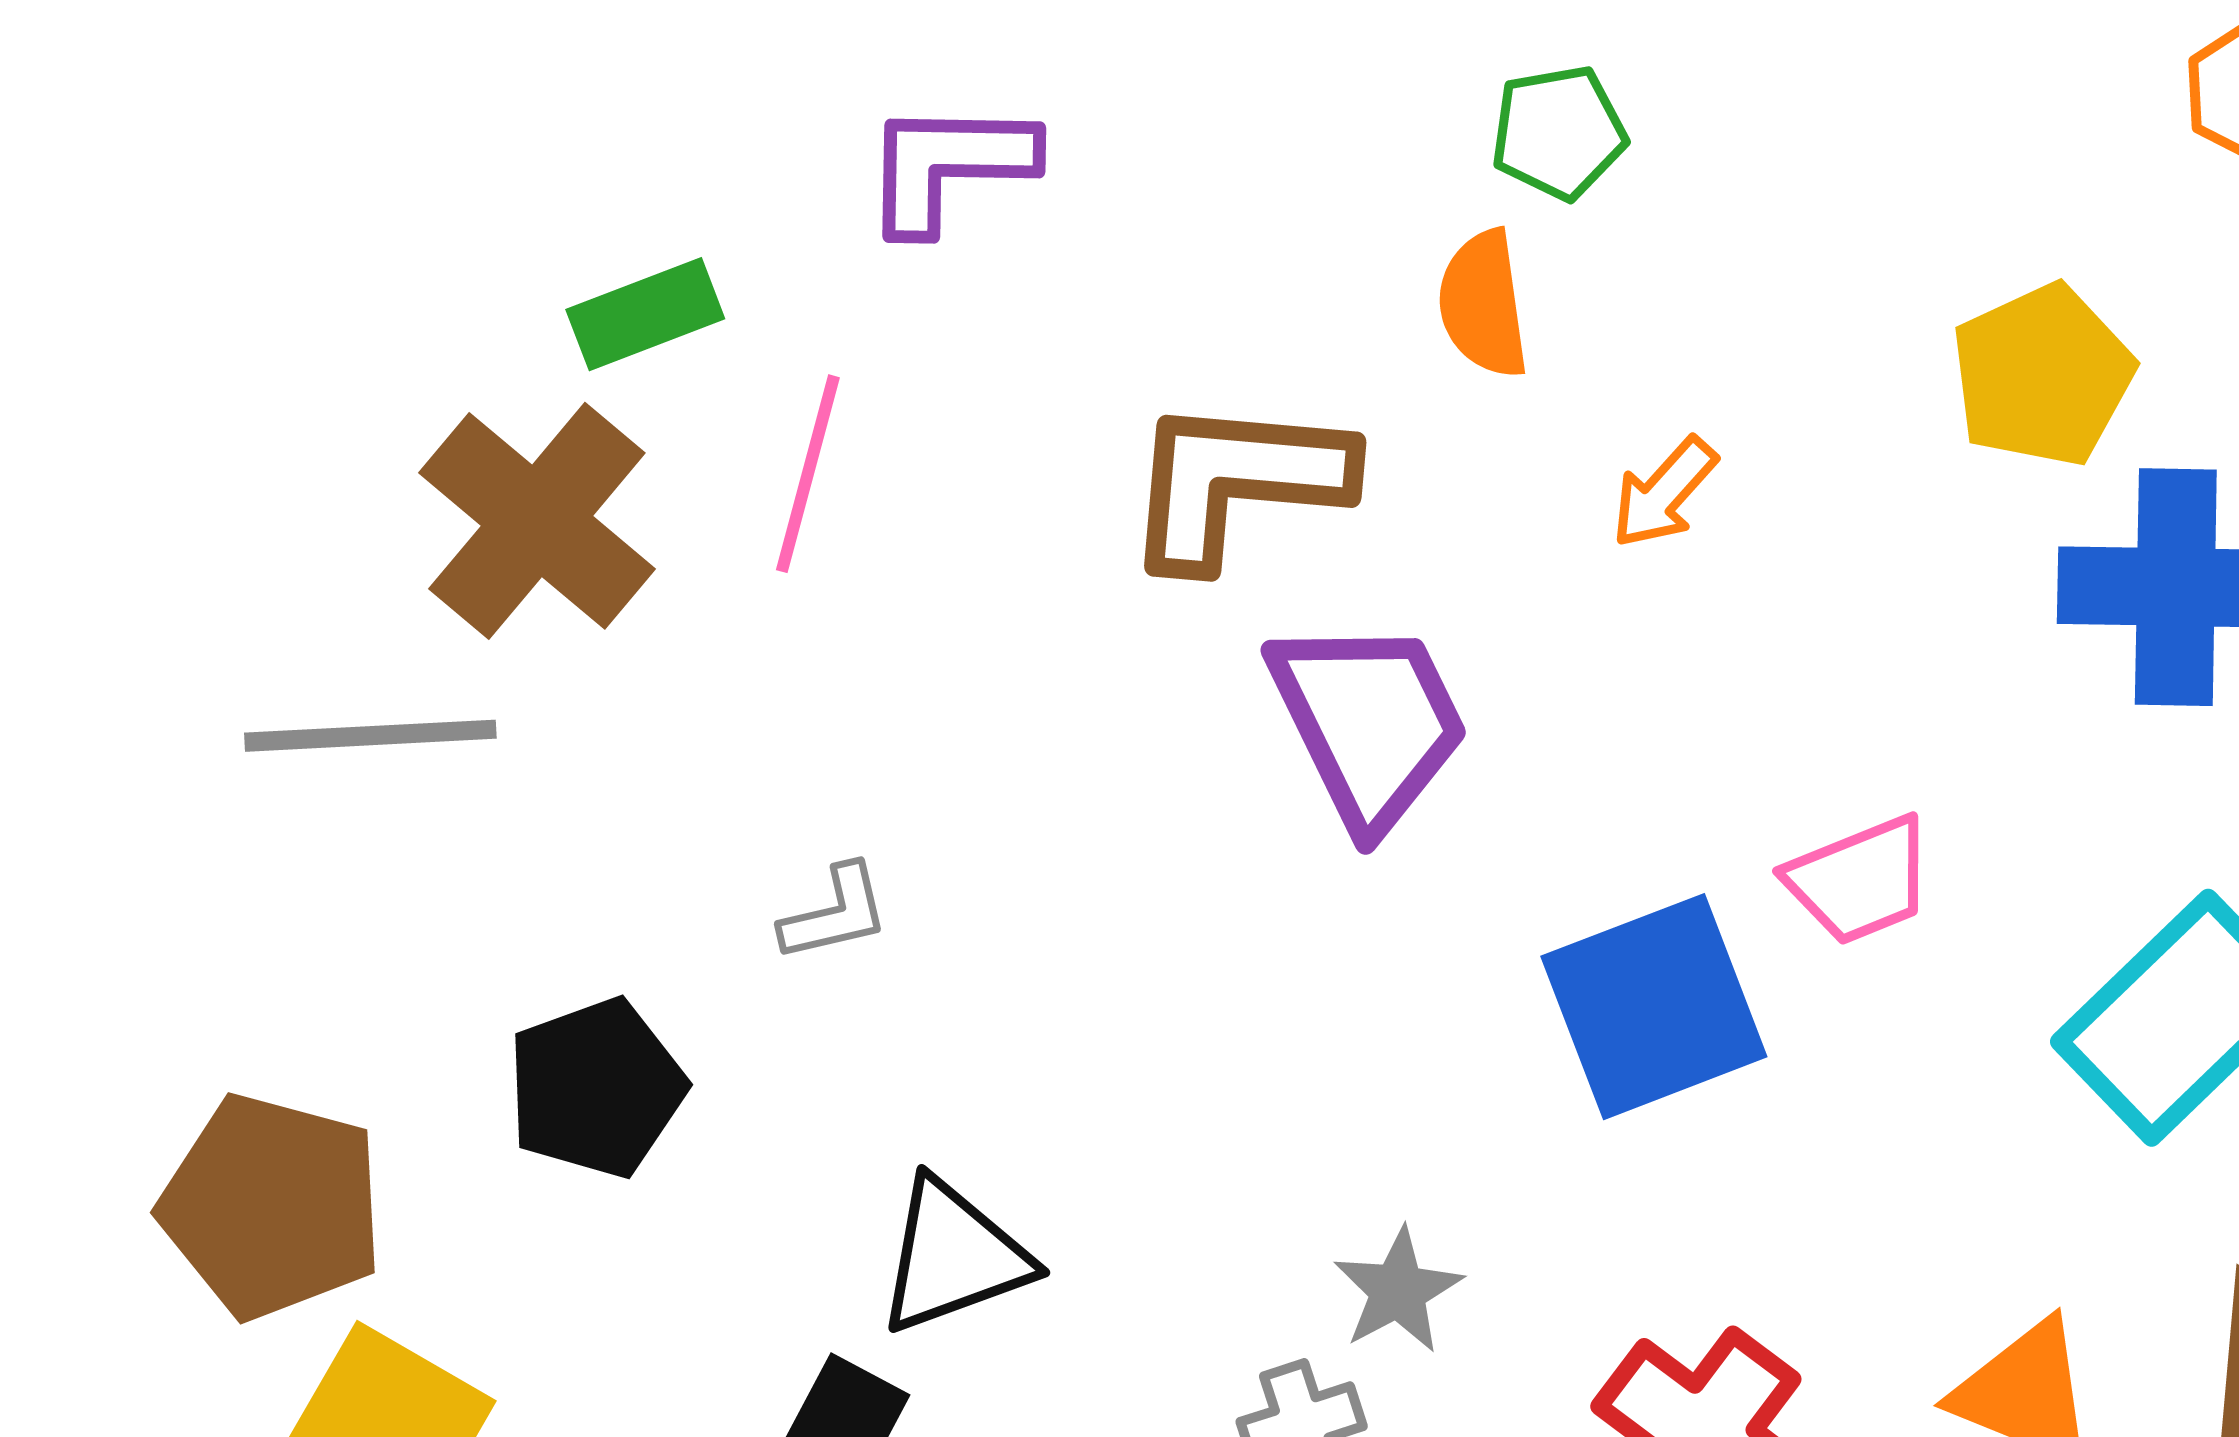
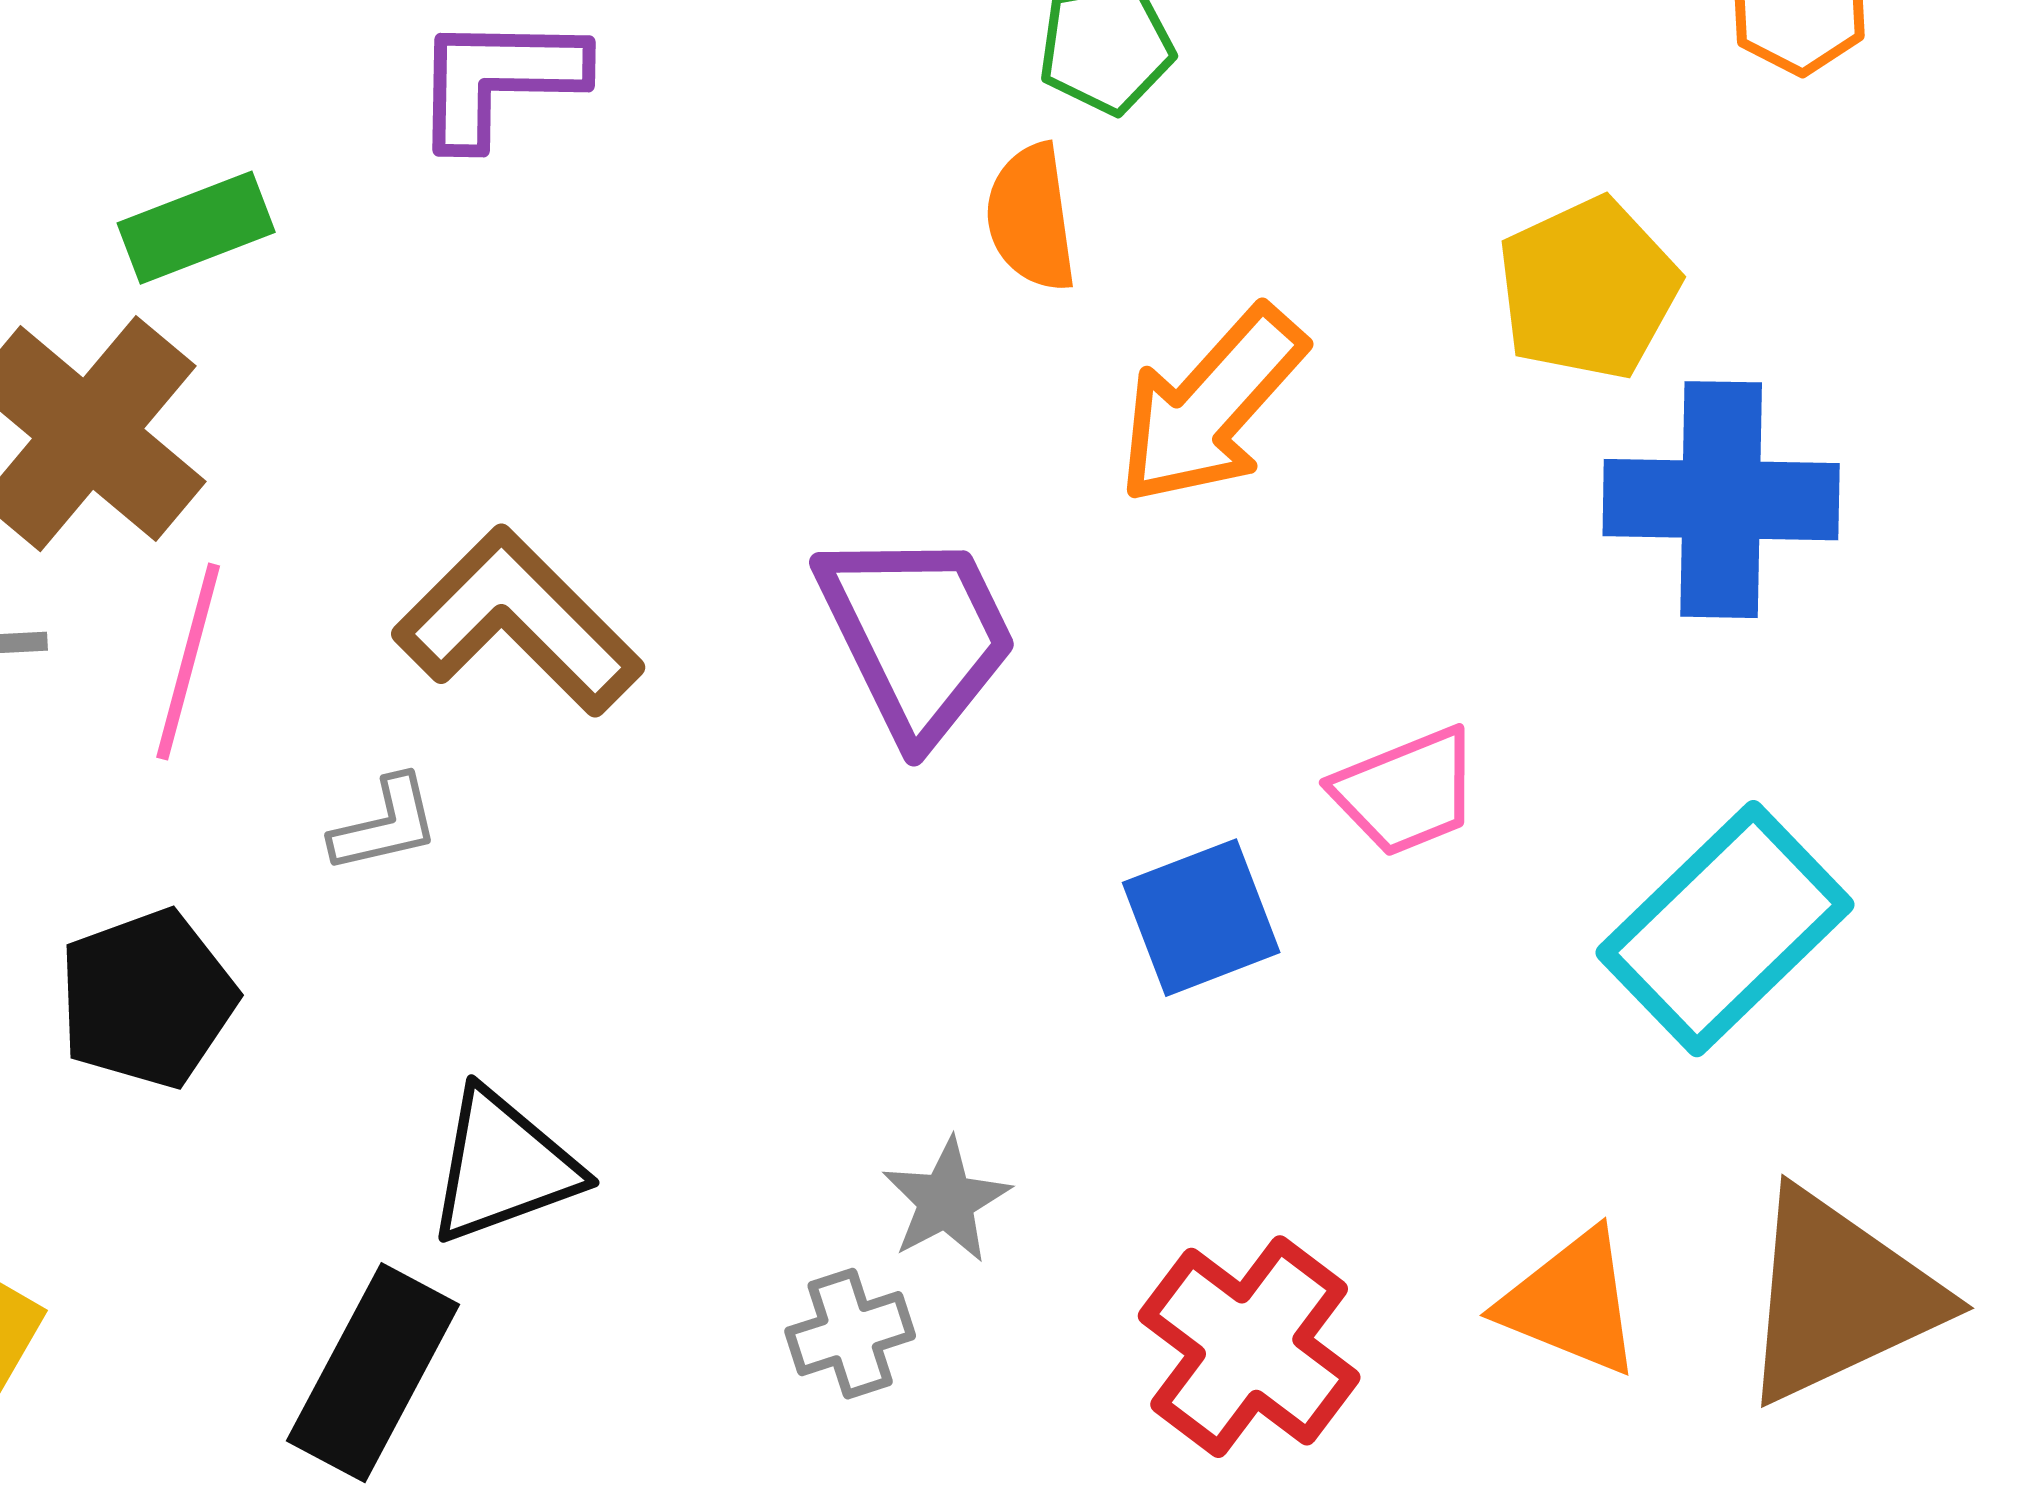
pink line: (808, 474) -> (188, 662), moved
brown L-shape: (1236, 482) -> (518, 622), moved, turned 40
orange arrow: (1664, 493) -> (1211, 406), size x1.8
blue square: (1654, 1007) -> (1201, 918), size x0.7

